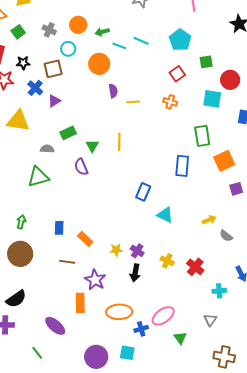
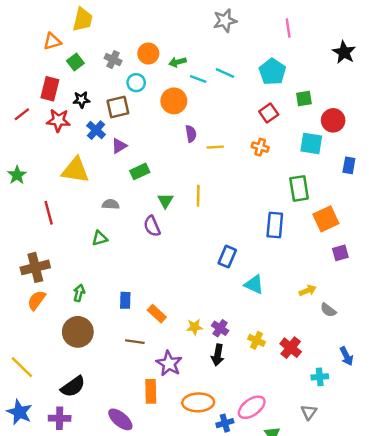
green rectangle: (68, 133) -> (140, 171), moved
green triangle: (38, 177) -> (100, 238), size x0.6

